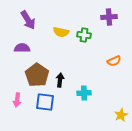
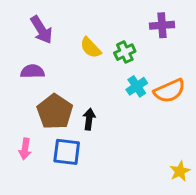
yellow semicircle: (61, 32) -> (91, 48), turned 35
green cross: (84, 35) -> (125, 52), turned -32
orange semicircle: (114, 61) -> (169, 91), size x1.5
cyan cross: (84, 93) -> (137, 86), moved, turned -32

